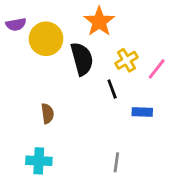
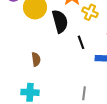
yellow cross: (126, 60) -> (90, 12), moved, turned -35

